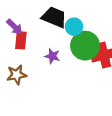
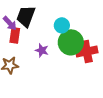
black trapezoid: (54, 17) -> (26, 16), moved, turned -95

